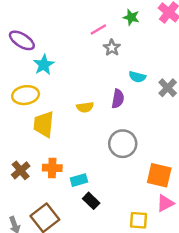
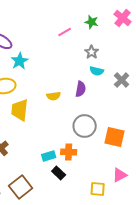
gray star: (112, 48) -> (92, 52), moved
orange cross: (52, 168) -> (69, 152), moved
orange square: (159, 175) -> (115, 137), moved

